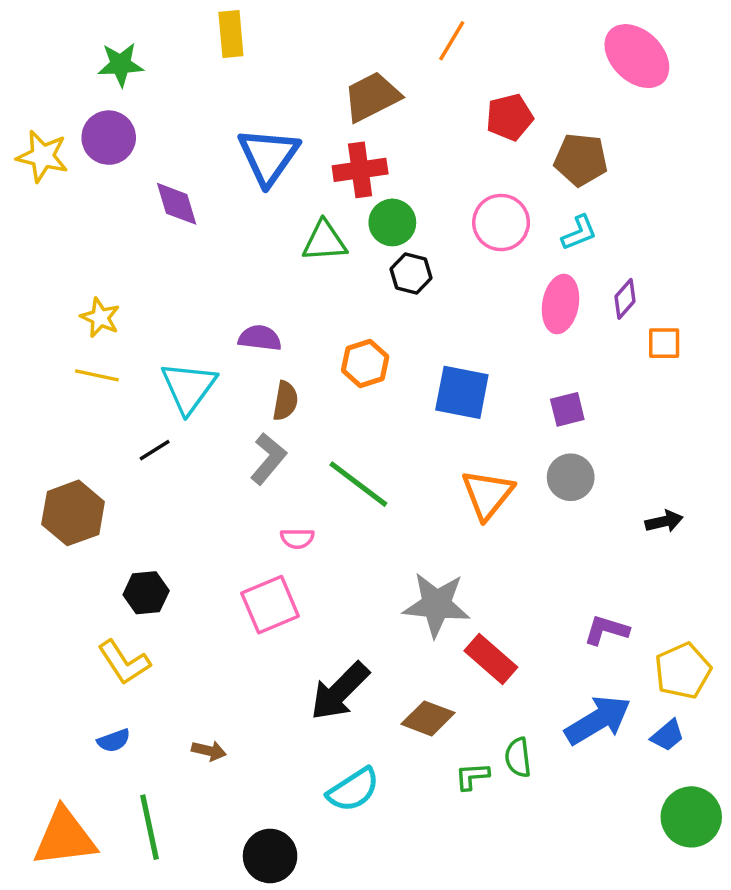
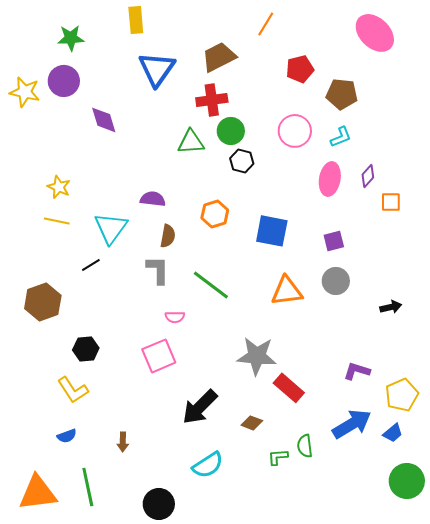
blue triangle: (268, 156) -> (157, 69), moved
gray L-shape: (268, 459) -> (158, 270), turned -40
orange triangle: (487, 494) -> (287, 291), turned 44
brown diamond: (428, 718) -> (252, 423), size x0.7
brown arrow: (209, 751) -> (123, 442), turned 78

